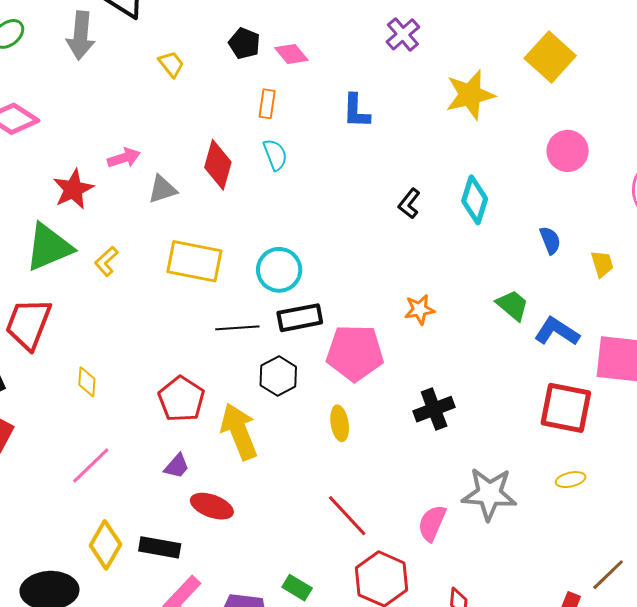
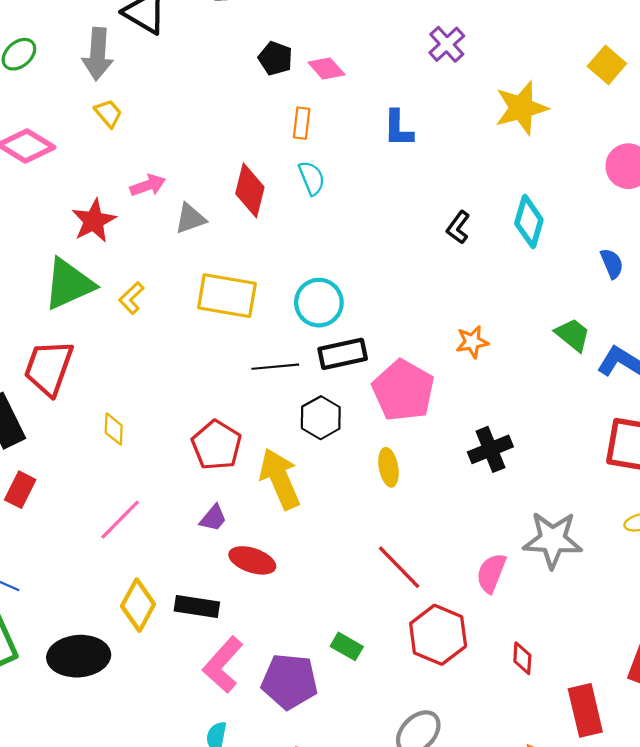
yellow square: (550, 57) -> (607, 65), size x0.7
yellow trapezoid: (171, 64) -> (108, 113), moved
pink pentagon: (355, 353) -> (403, 391), turned 30

